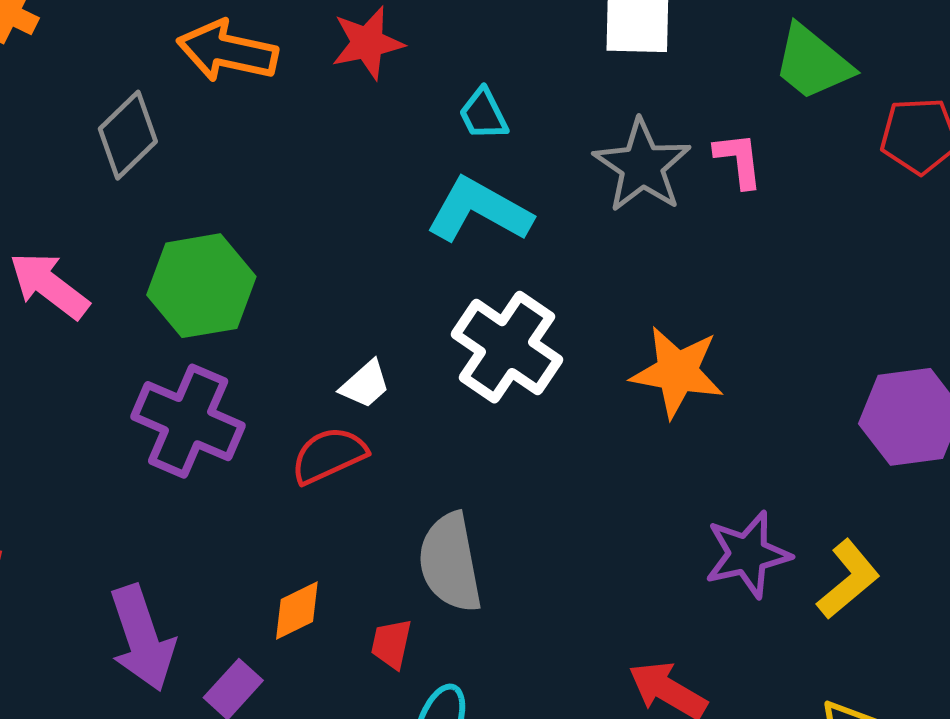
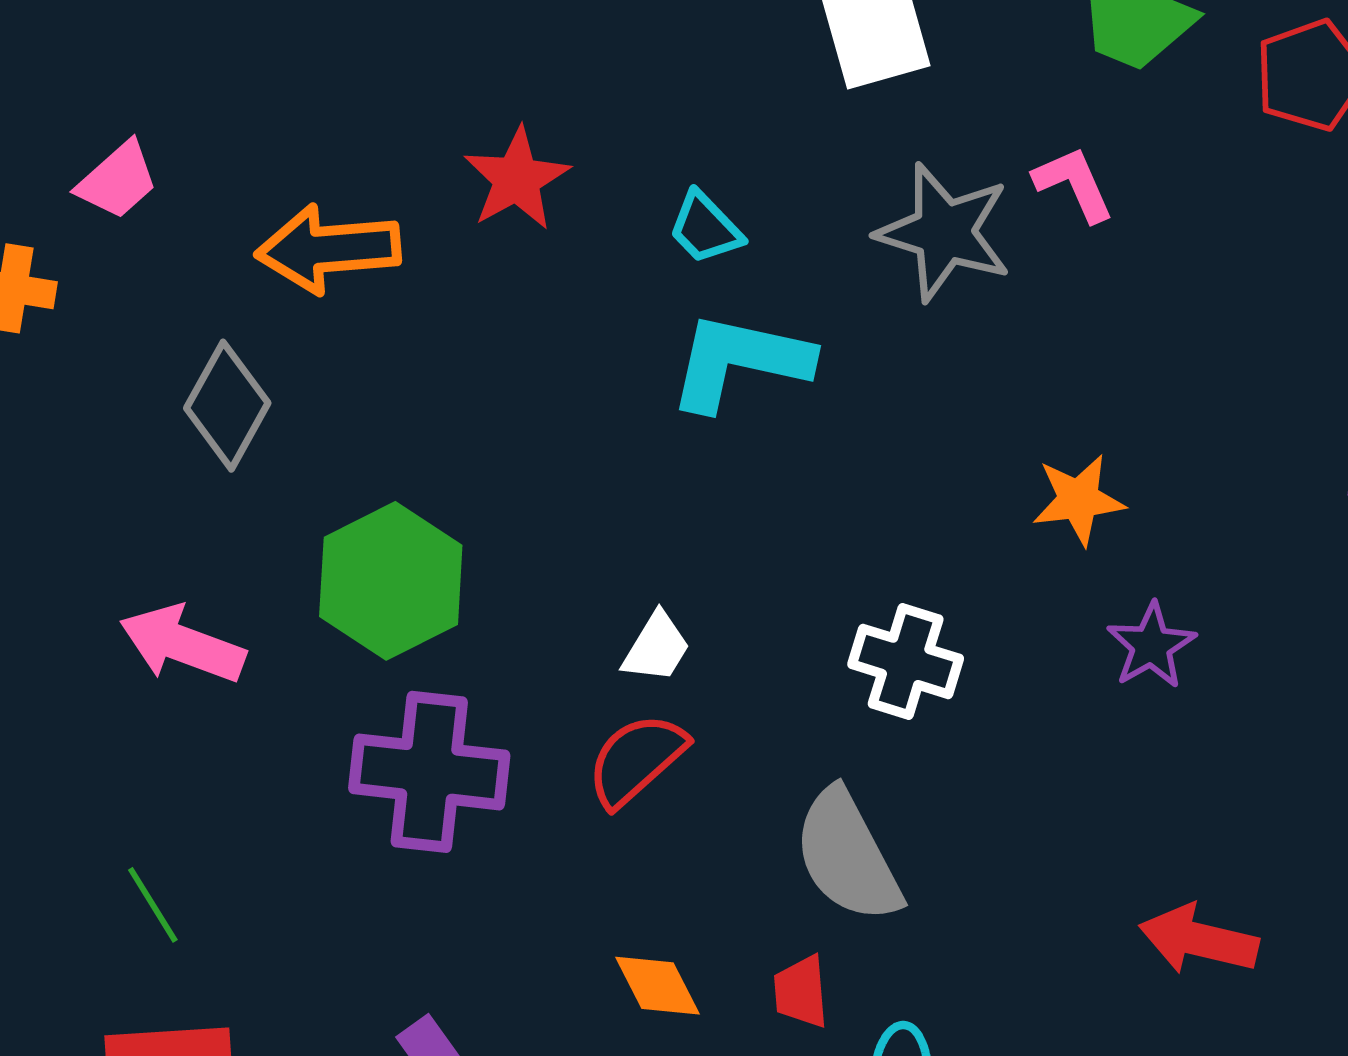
white cross: (507, 347) -> (906, 661), moved, size x0.7
orange star: (677, 372) -> (1078, 500), size x0.7
purple star: (748, 554) -> (1151, 646), moved, size x0.7
orange diamond: (297, 610) -> (658, 986), turned -74

